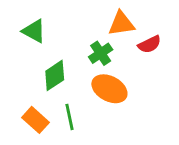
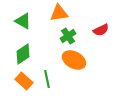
orange triangle: (121, 24) -> (59, 13), moved
green diamond: (55, 75) -> (23, 54), moved

